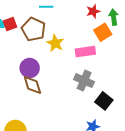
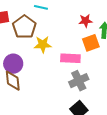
yellow star: (55, 43) -> (43, 44), turned 30
gray cross: (84, 81) -> (79, 81), moved, turned 30

